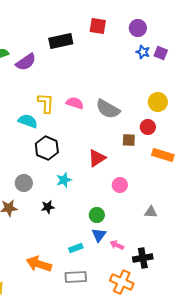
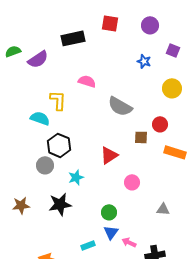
blue star: (143, 52) -> (144, 61), moved
yellow circle: (158, 102) -> (172, 88), moved
pink semicircle: (75, 103) -> (87, 81), moved
gray circle: (24, 183) -> (45, 165), moved
black star: (48, 207) -> (60, 204), size x1.6

